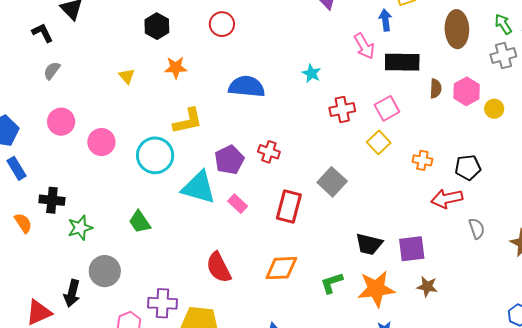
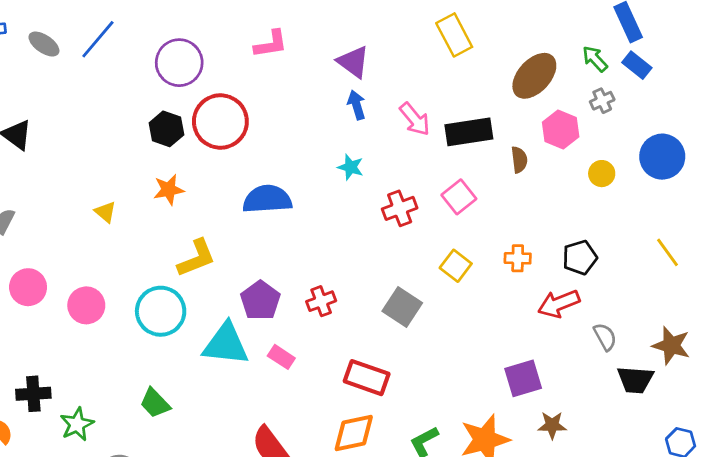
blue arrow: (385, 20) -> (357, 105), moved
red circle: (222, 24) -> (220, 121), size x1.6
black hexagon: (157, 26) -> (166, 129), moved
brown ellipse: (457, 29) -> (534, 76), turned 54
gray cross: (503, 56) -> (602, 101), size x0.7
pink hexagon: (467, 91) -> (561, 129), moved
yellow square: (379, 142) -> (456, 266), moved
red cross: (269, 152) -> (321, 301), moved, turned -30
red rectangle: (289, 206) -> (367, 378), moved, turned -76
black trapezoid: (369, 244) -> (635, 380), moved

